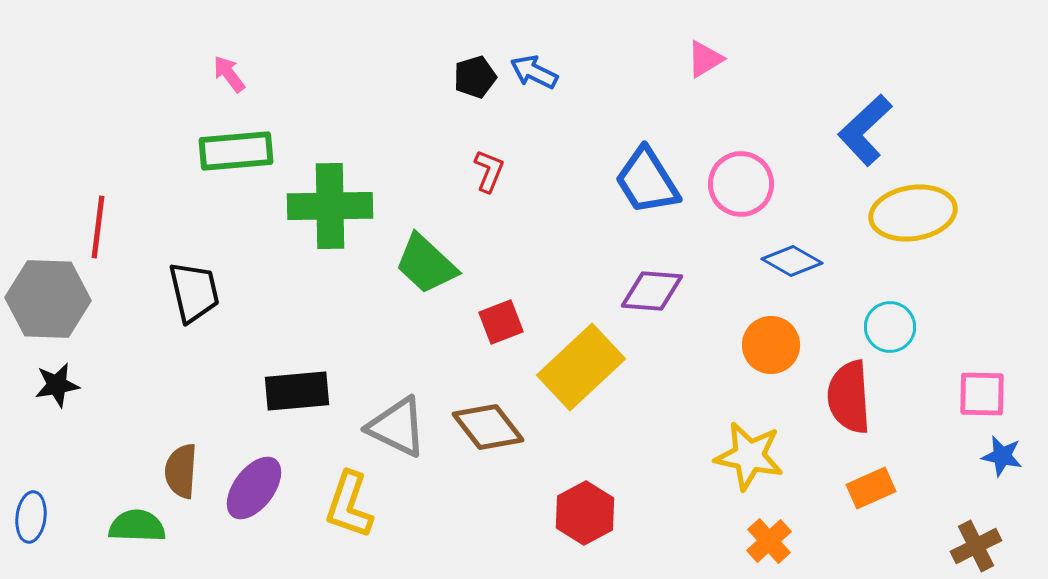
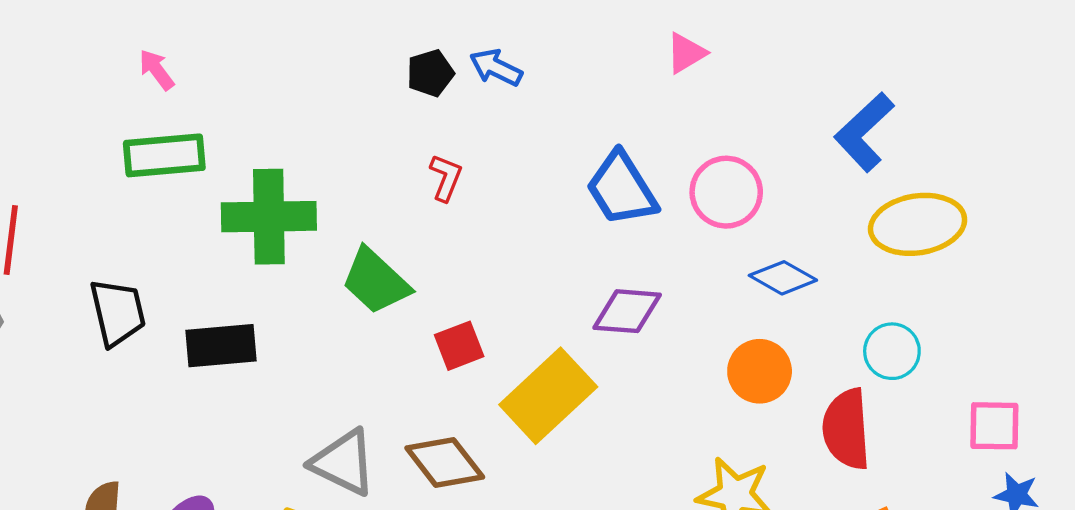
black rectangle: (297, 391) -> (221, 346), moved

